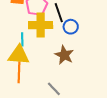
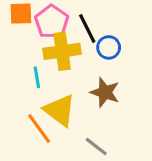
yellow triangle: (19, 55) -> (60, 110), moved, turned 40
orange line: (19, 72) -> (39, 129), turned -30

